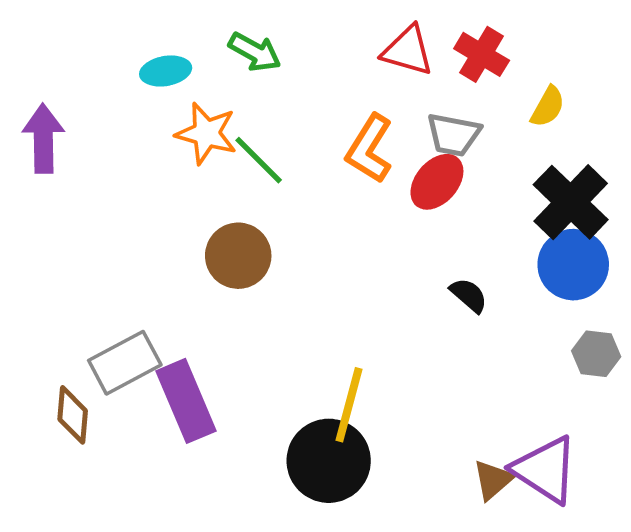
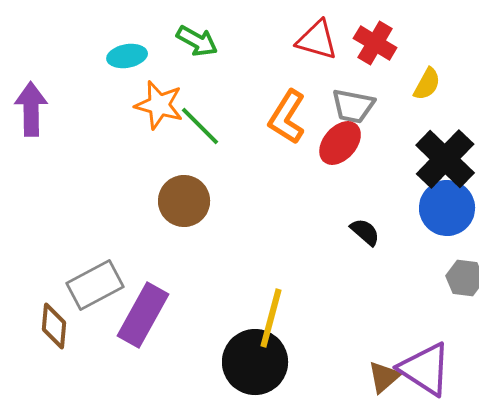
purple rectangle: (186, 401) -> (143, 315), turned 52

